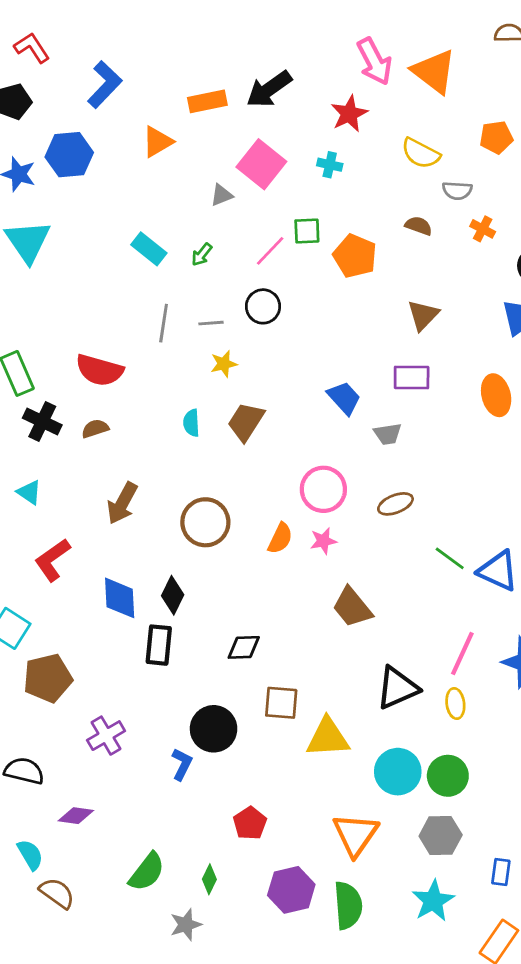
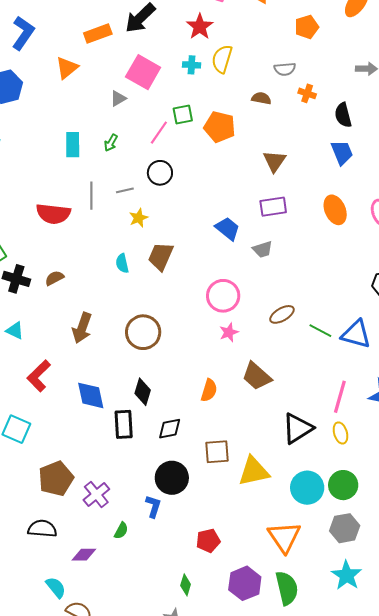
yellow semicircle: (421, 153) -> (222, 59), moved, turned 88
cyan rectangle: (149, 249) -> (73, 145), turned 60
red semicircle: (100, 370) -> (53, 214), moved
brown ellipse: (395, 504) -> (282, 314), moved
orange semicircle: (280, 538) -> (209, 390), moved
black diamond: (173, 595) -> (143, 392), moved
black diamond: (244, 647) -> (170, 429), moved
brown pentagon: (48, 678) -> (56, 478), moved
red pentagon: (250, 823) -> (208, 541), turned 30
green semicircle: (147, 872) -> (121, 531), moved, size x0.6

